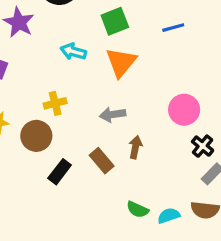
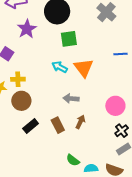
green square: (115, 21) -> (69, 39), moved
cyan arrow: (73, 52) -> (60, 67), moved
orange triangle: (121, 62) -> (84, 68), turned -30
yellow cross: (55, 103) -> (18, 79), moved

